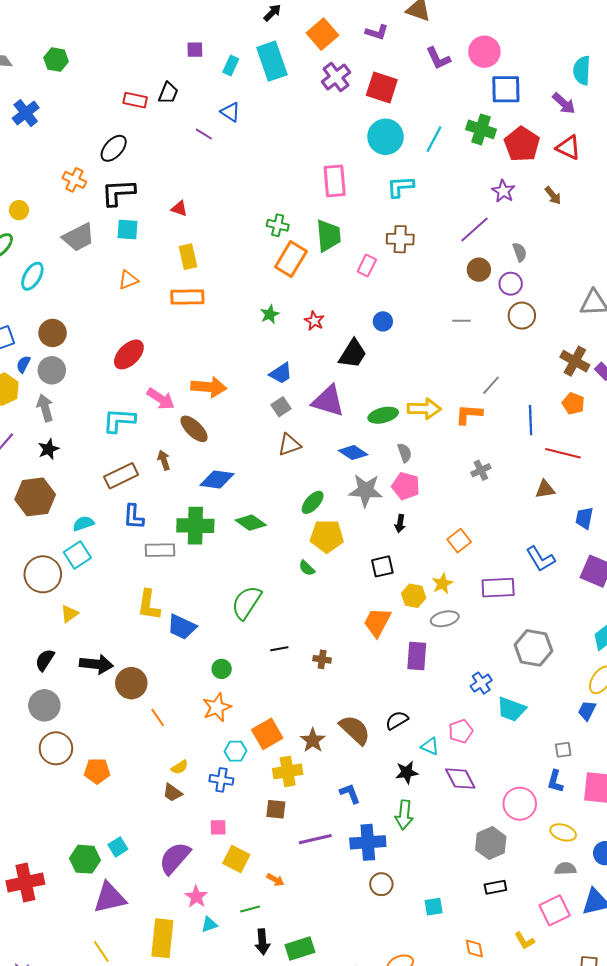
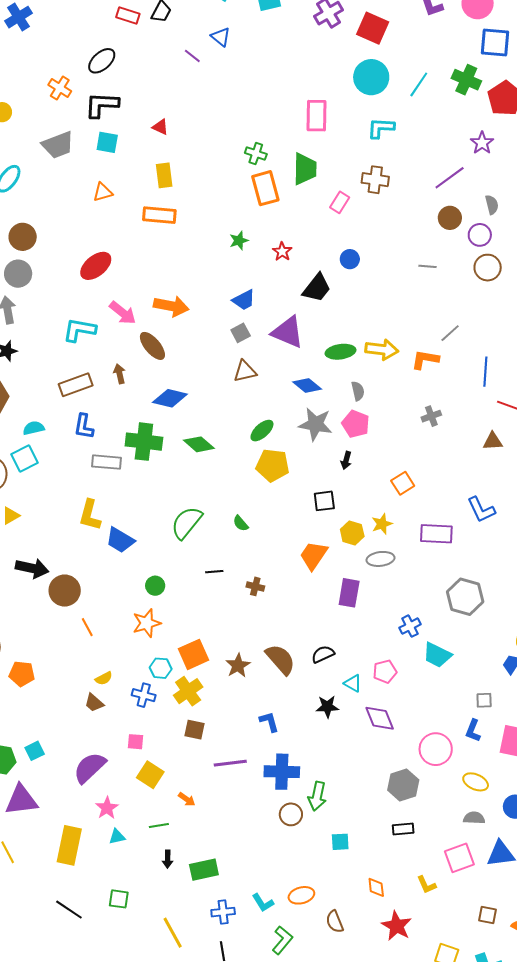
orange rectangle: (291, 259) -> (265, 188), turned -52
green semicircle: (307, 568) -> (241, 523), moved
yellow cross: (288, 771) -> (188, 691), moved, turned -32
green arrow: (404, 815) -> (317, 796), moved
black arrow: (262, 942) -> (168, 859), size x0.7

